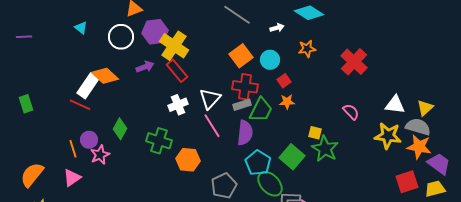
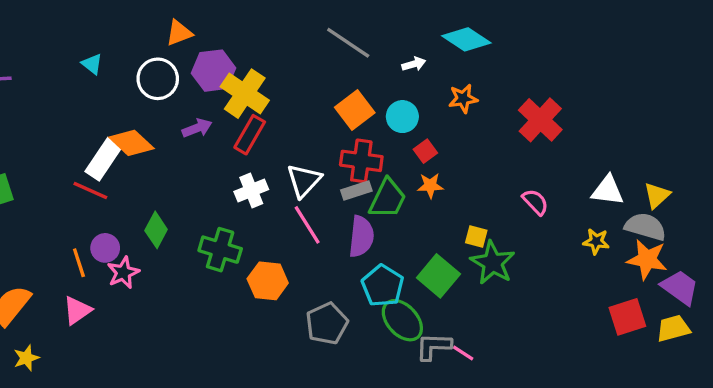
red rectangle: (177, 71) -> (250, 135), turned 70
yellow star: (388, 136) -> (596, 241), size x0.6

